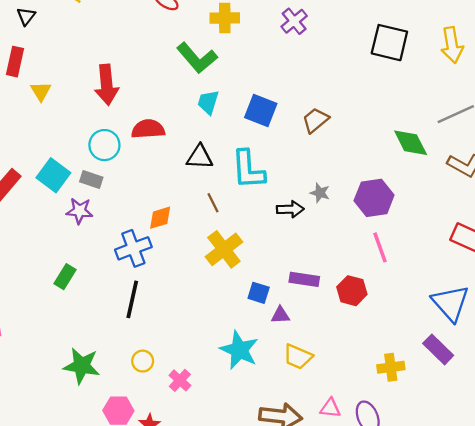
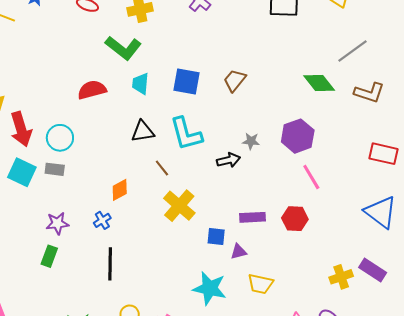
red arrow: (107, 85) -> (21, 129), moved
red semicircle: (148, 129) -> (92, 90), moved
purple star: (79, 211) -> (57, 223), moved
blue cross: (133, 248) -> (102, 220), size x0.6
purple rectangle: (438, 349) -> (373, 270), moved

